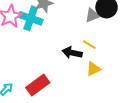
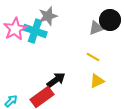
black arrow: (72, 53) -> (56, 80), moved, turned 132

